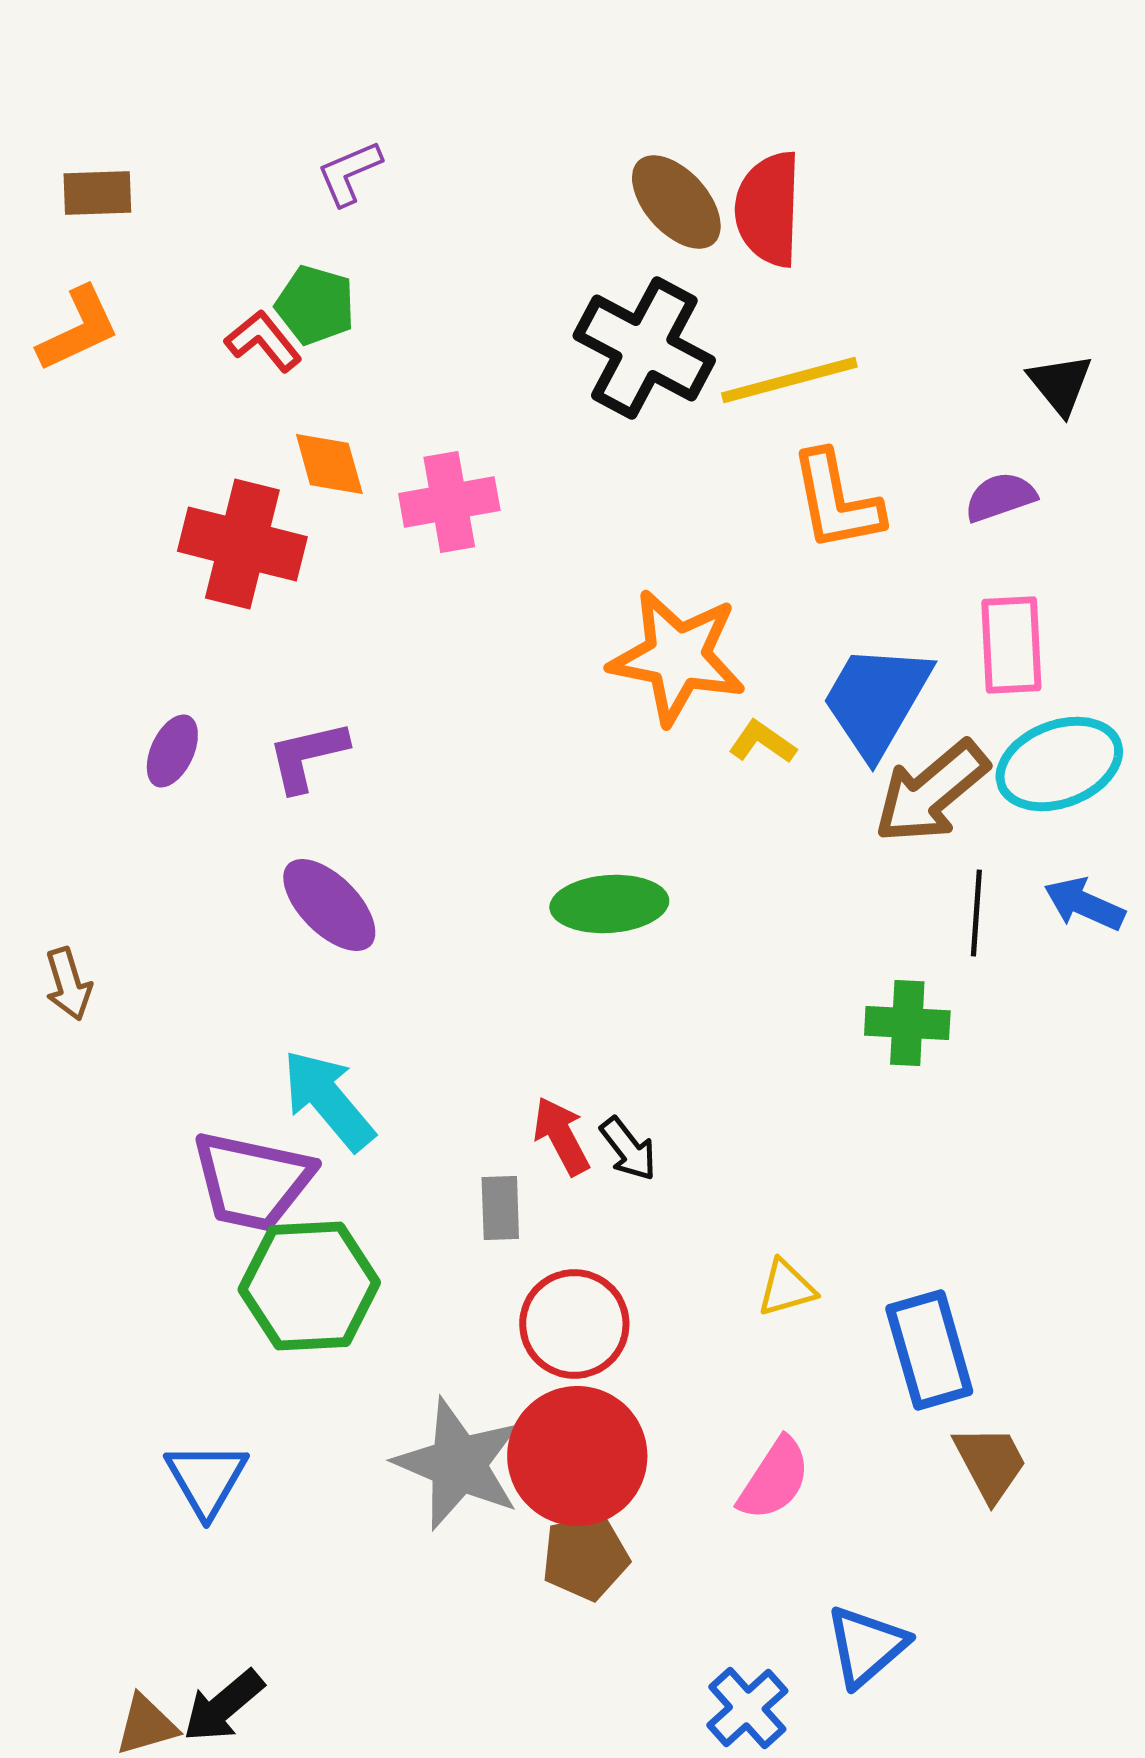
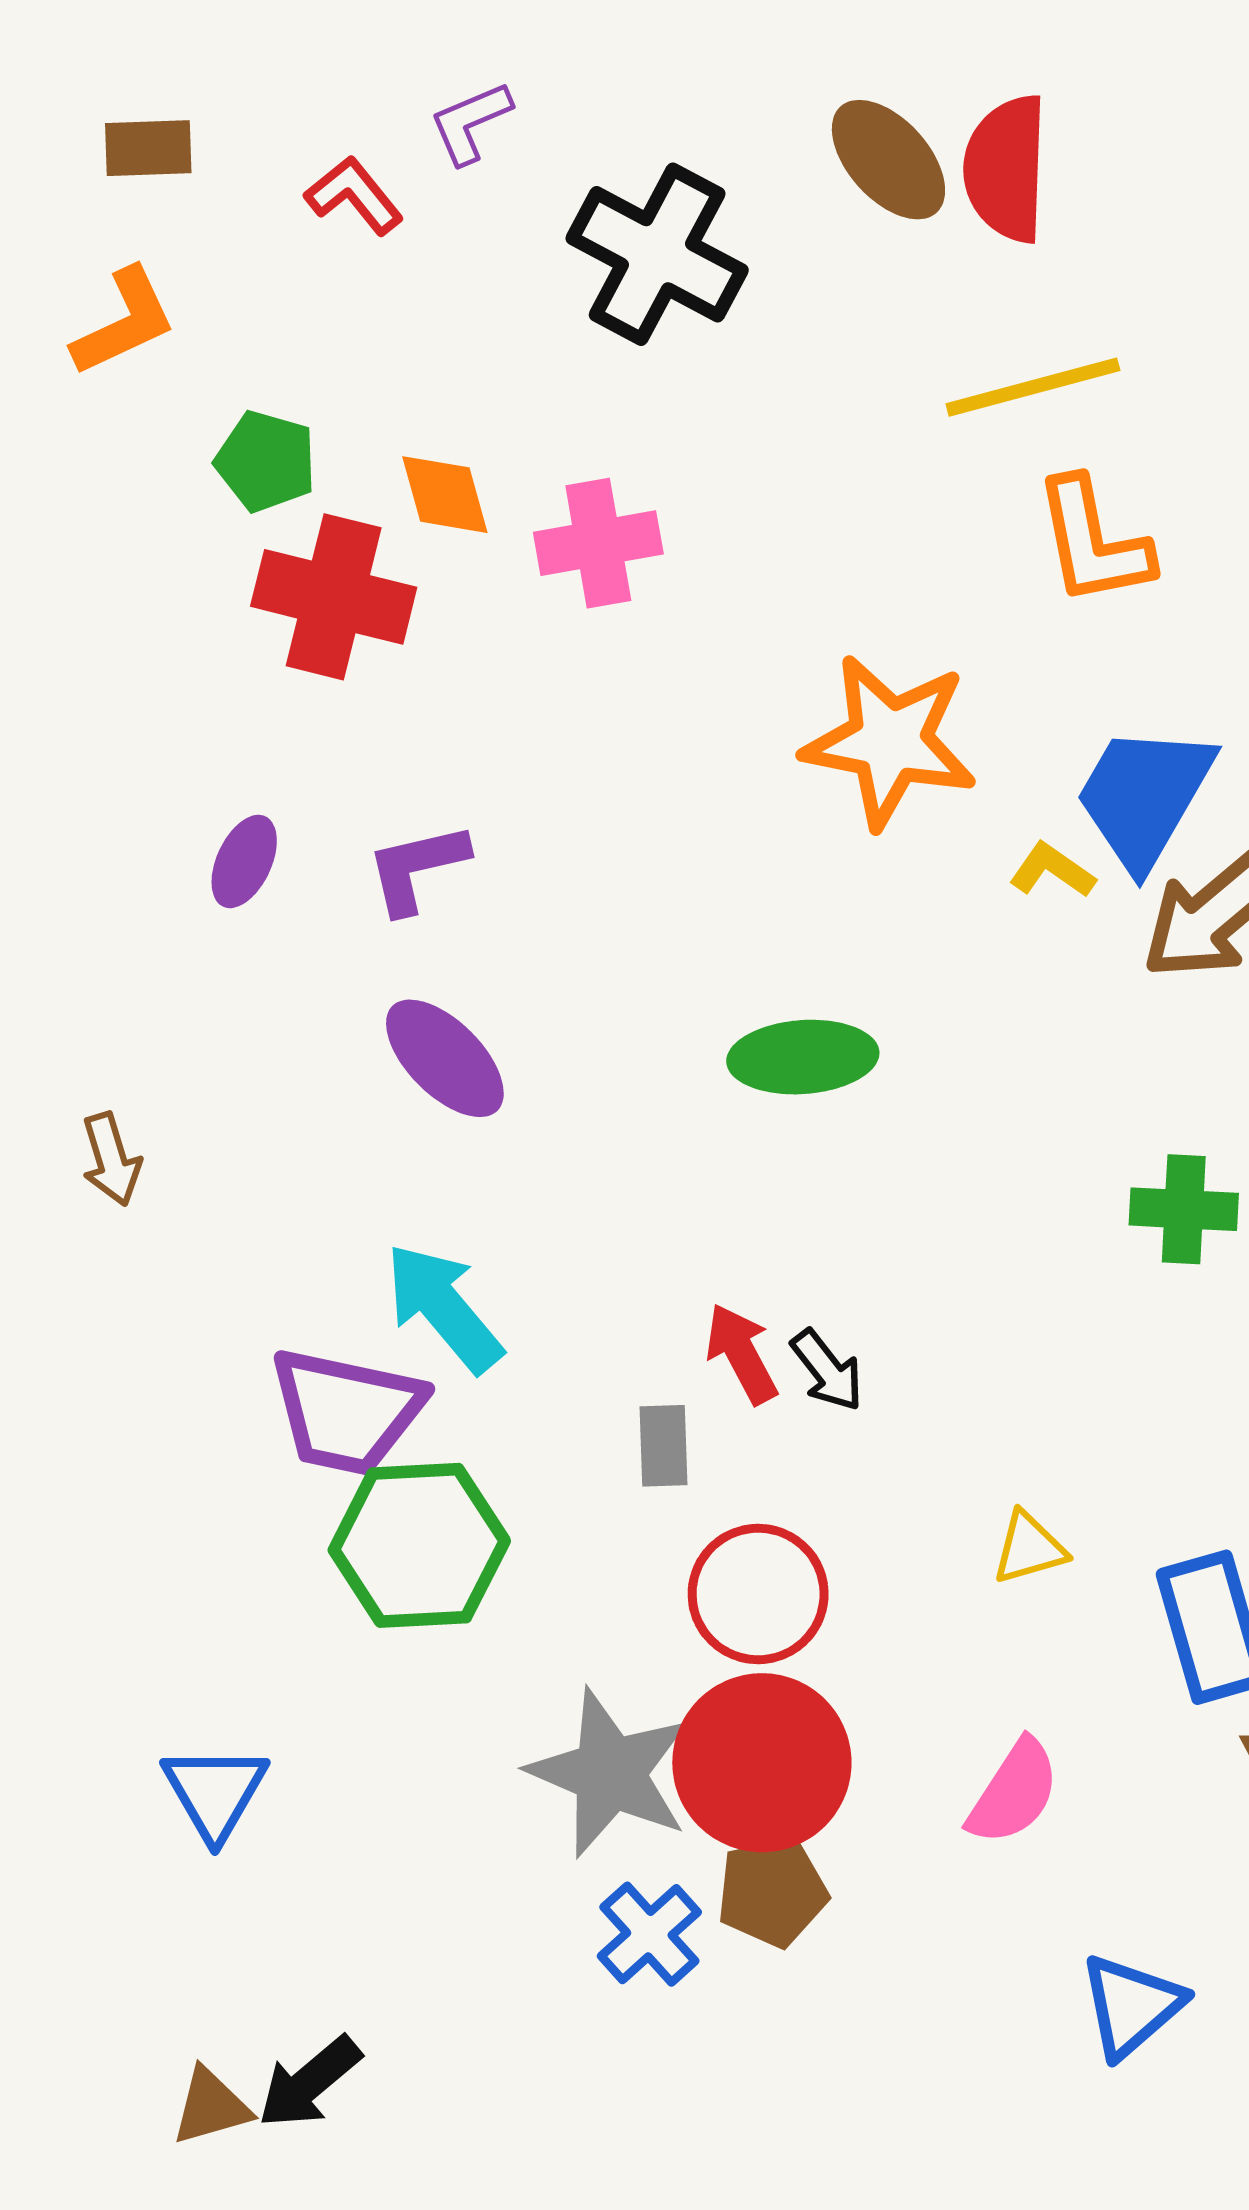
green pentagon: (315, 305) -> (266, 461), moved
red L-shape: (263, 341) -> (354, 195), moved
black cross: (644, 348) -> (657, 254), moved
yellow L-shape: (762, 742) -> (1052, 870), moved
blue triangle: (206, 1479) -> (215, 1792), moved
blue cross: (747, 1708) -> (649, 1934), moved

